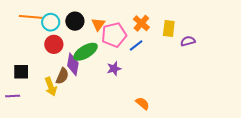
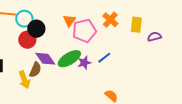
black circle: (75, 21) -> (36, 29), moved
blue line: (136, 45) -> (104, 58), moved
green ellipse: (85, 52) -> (69, 59), moved
purple diamond: (73, 64) -> (45, 59), turned -45

